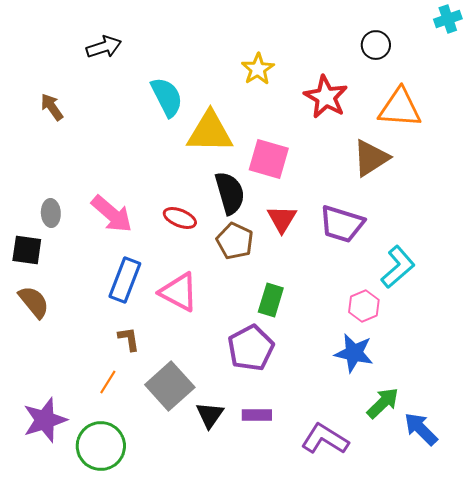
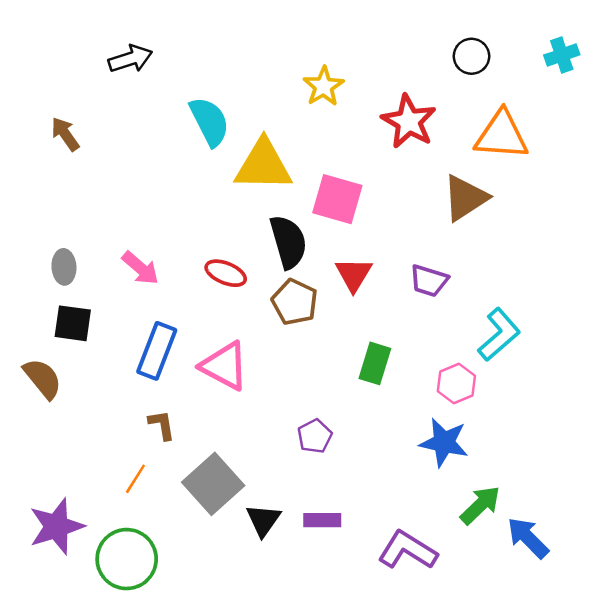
cyan cross: (448, 19) -> (562, 55), moved
pink arrow: (112, 214) -> (140, 268), size x0.7
purple trapezoid: (342, 224) -> (429, 281), size x0.7
black square: (27, 250) -> (73, 323), moved
green rectangle: (271, 300) -> (375, 363), moved
purple pentagon: (251, 348) -> (315, 436), size x0.6

